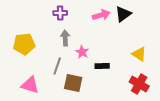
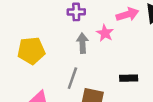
pink star: (82, 52) -> (105, 33), moved

